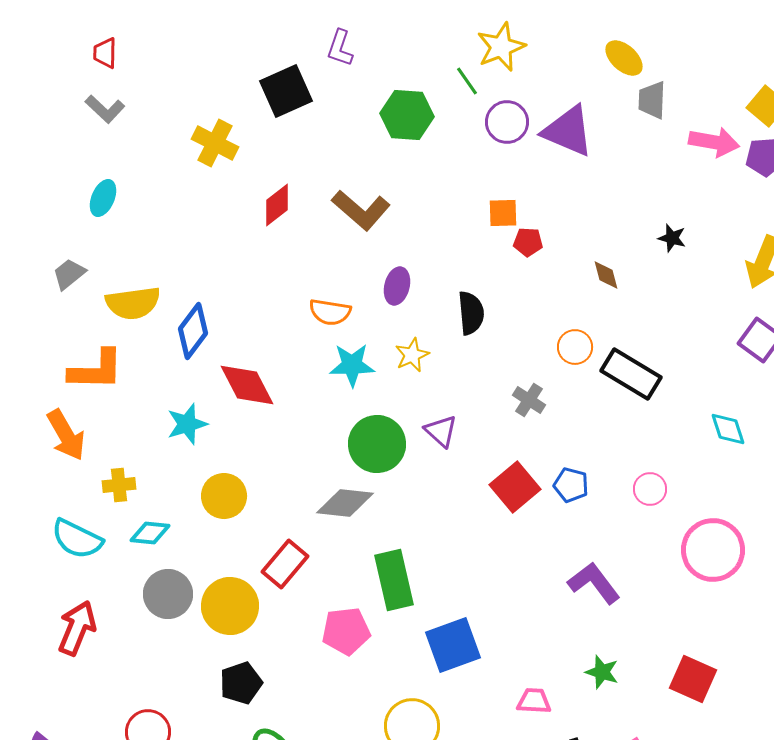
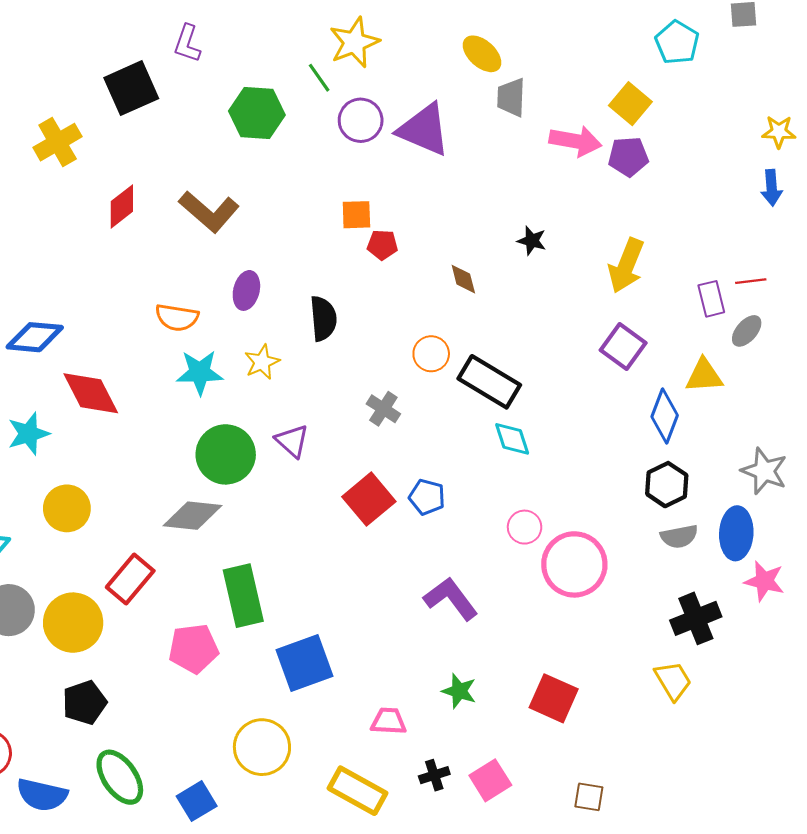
yellow cross: (215, 143) -> (58, 142), turned 33
blue diamond: (193, 331) -> (35, 337), turned 58
cyan diamond: (728, 429) -> (512, 439), moved
pink circle: (650, 489) -> (525, 527), moved

